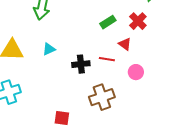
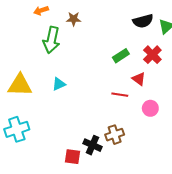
black cross: (81, 64) -> (93, 145), moved, turned 30
brown cross: (102, 97) -> (115, 135), size x0.7

